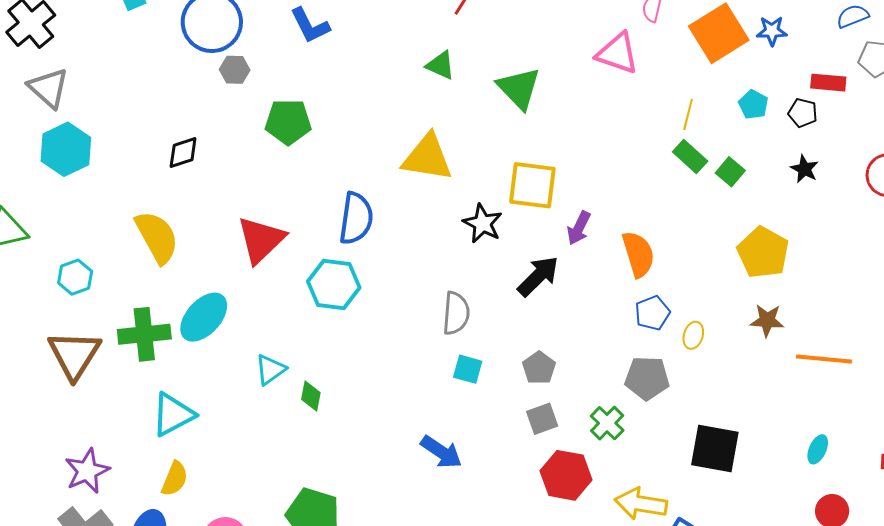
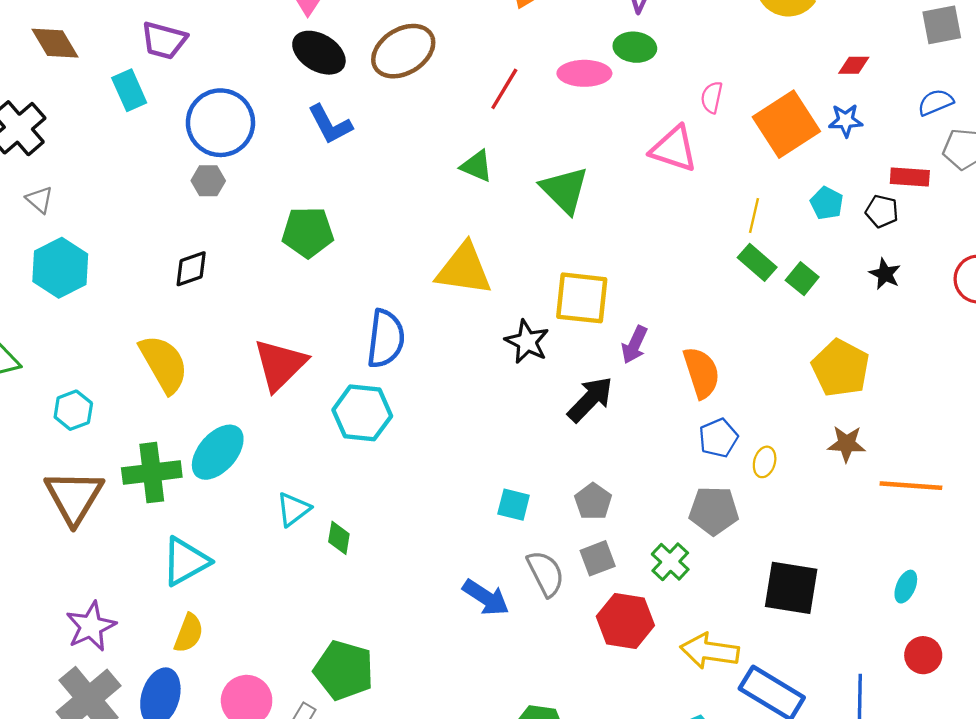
gray hexagon: (235, 70) -> (208, 181), moved
gray triangle: (48, 88) -> (40, 200), size x0.6
gray semicircle: (456, 313) -> (546, 573), moved, turned -30

